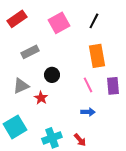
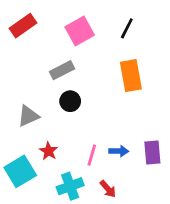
gray rectangle: (30, 52) -> (62, 70), moved
pink line: (88, 85) -> (92, 155), moved, turned 42
purple rectangle: (113, 86) -> (152, 152), moved
red star: (41, 98) -> (49, 151), moved

